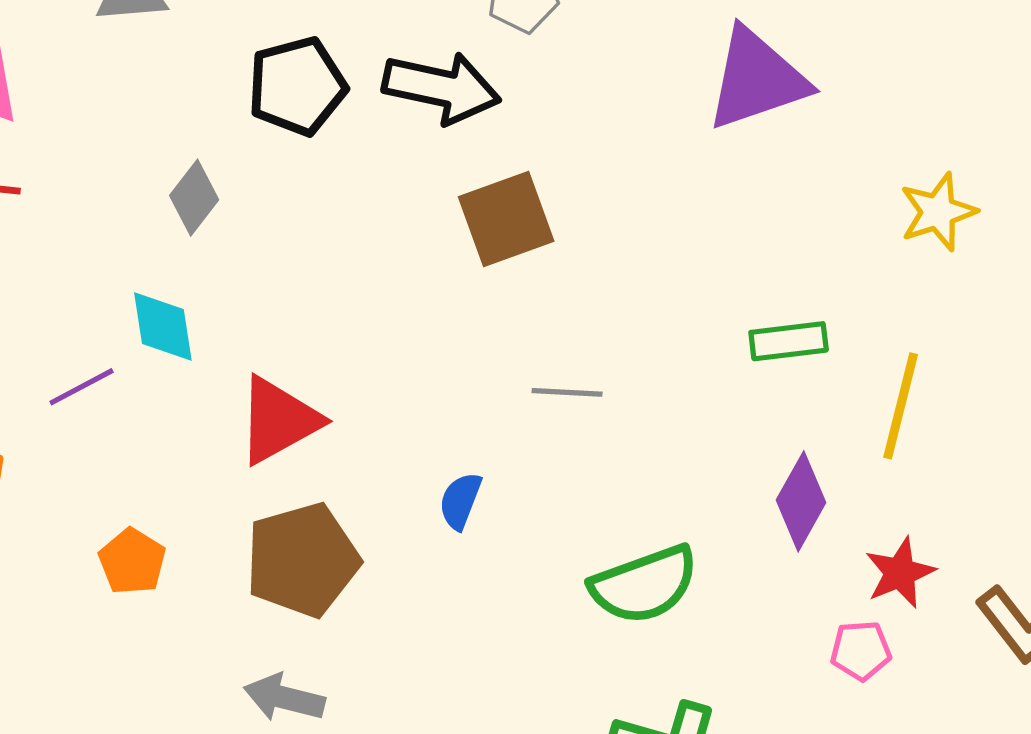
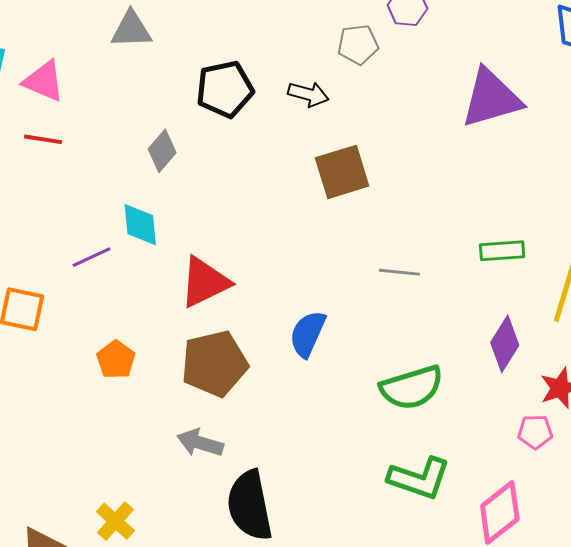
black arrow: (442, 88) -> (308, 94), size x0.6
gray line: (567, 392) -> (399, 272), moved
blue semicircle: (460, 501) -> (308, 334), size x1.4

